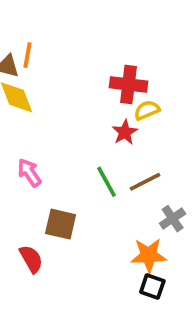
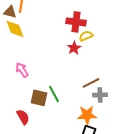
green line: (106, 182) -> (54, 94), moved
brown line: (145, 182) -> (91, 83), moved
gray cross: (173, 219) -> (100, 95), turned 32

